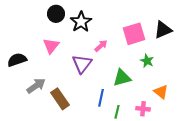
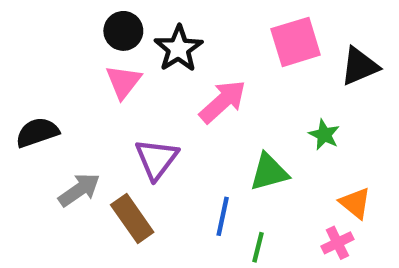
pink square: (134, 34) -> (296, 42), moved
pink triangle: (51, 46) -> (123, 82), moved
pink arrow: (101, 46) -> (223, 102), size x1.6
purple triangle: (82, 64) -> (156, 159), moved
pink cross: (143, 109) -> (337, 243), moved, turned -32

